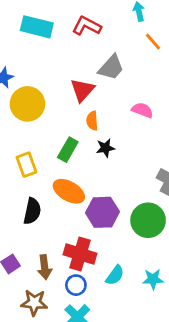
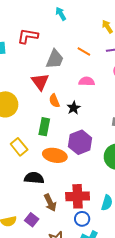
orange line: (153, 42) -> (84, 52), moved
black star: (105, 148) -> (74, 108), moved
black semicircle: (32, 211) -> (34, 178), turned -78
purple hexagon: (102, 212) -> (80, 142), moved
brown arrow: (45, 267) -> (50, 203), moved

